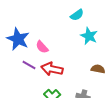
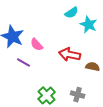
cyan star: (89, 36) -> (89, 25), moved
red arrow: (52, 69) -> (70, 55), moved

